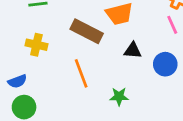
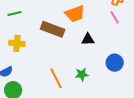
blue circle: (165, 64) -> (115, 63), moved
orange line: (81, 73) -> (56, 78), moved

